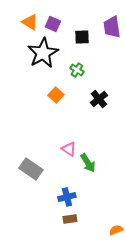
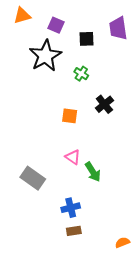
orange triangle: (30, 22) -> (22, 16), moved, turned -48
orange square: (56, 95) -> (70, 116), moved, turned -35

